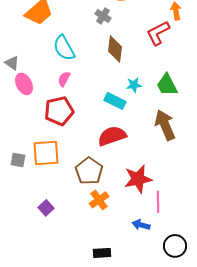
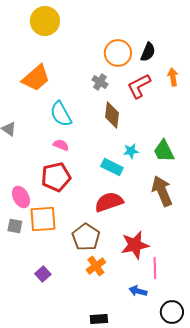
red L-shape: (158, 33) -> (139, 86), moved
pink semicircle: (64, 79) -> (61, 145), turned 84
pink ellipse: (24, 84) -> (21, 197), moved

